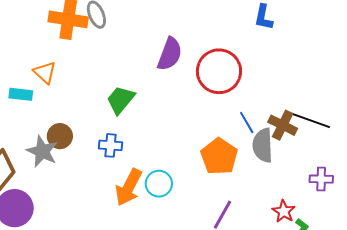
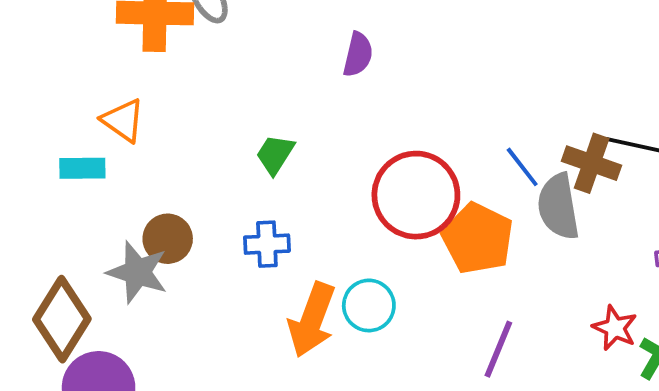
purple semicircle: (170, 54) -> (358, 55), size x0.7
red circle: (219, 71) -> (416, 195), moved
green trapezoid: (121, 100) -> (275, 154), size x0.7

